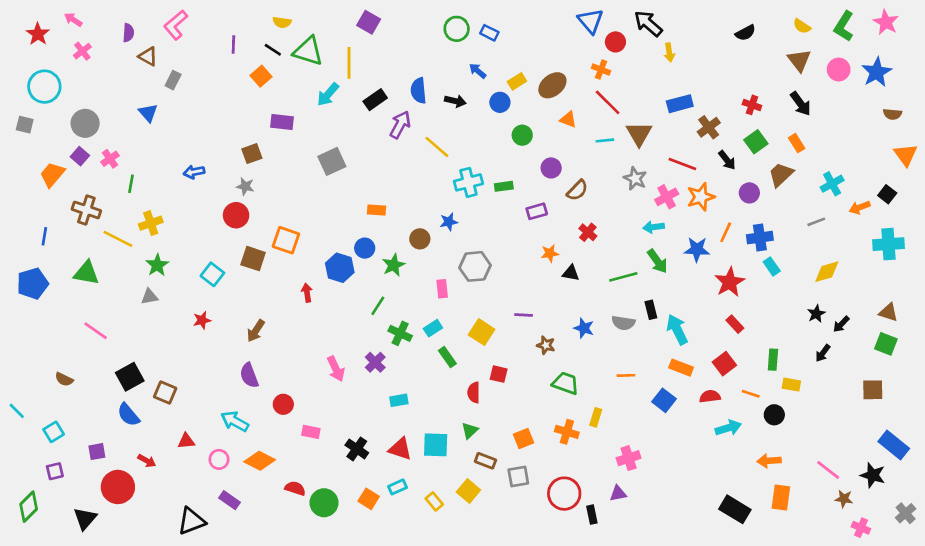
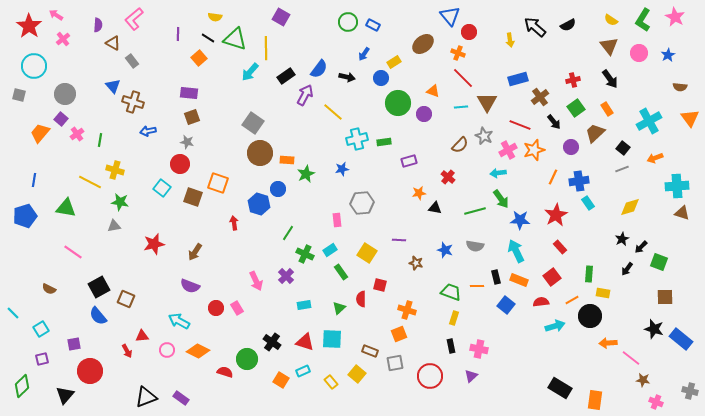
black arrow: (648, 24) -> (535, 27), moved
red star: (38, 34) -> (29, 26), size x1.4
blue arrow: (478, 71) -> (364, 54), turned -96
blue star: (877, 72) -> (668, 55), size x0.6
gray rectangle: (173, 80) -> (132, 61), turned -64
brown ellipse: (552, 85) -> (423, 44), moved
blue semicircle: (419, 91) -> (319, 69), turned -138
red cross: (752, 105) -> (573, 80), turned -32
purple rectangle: (282, 122) -> (189, 93), moved
green circle: (522, 135) -> (398, 103), size x1.6
pink cross: (110, 159) -> (77, 134), moved
gray square: (332, 161) -> (253, 123), turned -30
purple circle: (551, 168) -> (424, 114), moved
cyan cross: (832, 184) -> (649, 121), moved, size x1.4
brown semicircle: (577, 190) -> (460, 145), moved
black square: (887, 194) -> (623, 148), moved
brown cross: (86, 210) -> (133, 102), moved
yellow cross: (151, 223) -> (115, 170), turned 36
brown circle: (420, 239) -> (260, 153), moved, size x1.6
blue star: (697, 249) -> (520, 220), moved
green star: (157, 265) -> (120, 202), turned -30
green star: (394, 265) -> (306, 174), moved
cyan square: (212, 274) -> (162, 188), moved
black rectangle: (651, 310) -> (496, 277), moved
brown triangle: (889, 312) -> (682, 213), moved
red star: (202, 320) -> (154, 244), size x1.5
green square: (886, 344) -> (659, 262), moved
purple semicircle: (249, 375) -> (190, 286), turned -48
green trapezoid: (566, 383) -> (451, 292), moved
orange line: (751, 394) -> (572, 300), turned -48
black circle: (774, 415) -> (590, 316), size x1.5
green triangle: (470, 431) -> (339, 308), moved
pink rectangle: (311, 432) -> (237, 308), moved, turned 48
orange cross: (567, 432) -> (407, 310), moved
pink cross: (629, 458) -> (479, 349), turned 30
red arrow: (147, 461) -> (127, 351), moved, turned 32
orange arrow: (769, 461) -> (608, 343), moved
black star: (873, 475) -> (654, 329), moved
purple triangle: (618, 494) -> (471, 376), turned -32
orange rectangle: (781, 497) -> (595, 400), moved
purple rectangle: (229, 500) -> (181, 398), moved
green circle: (324, 503) -> (247, 359), moved
gray cross: (906, 513) -> (690, 391), turned -35
black rectangle: (592, 515) -> (451, 346), moved

